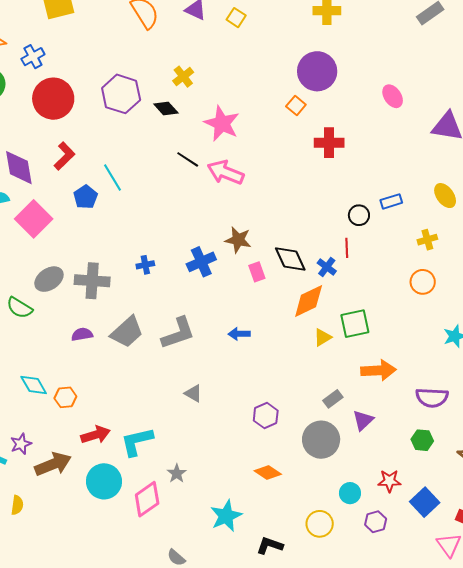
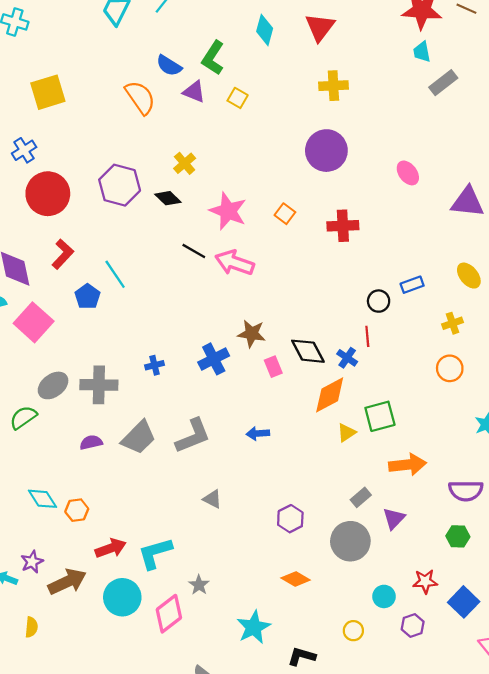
orange square: (296, 105) -> (285, 214), moved
green semicircle: (19, 308) -> (23, 417), turned 116
yellow circle: (320, 524) -> (353, 631), size x0.7

